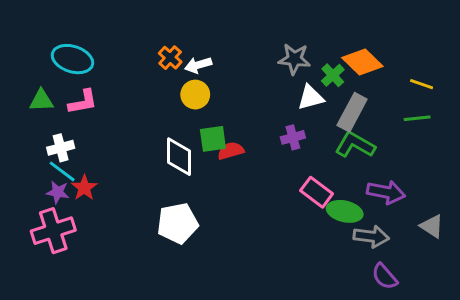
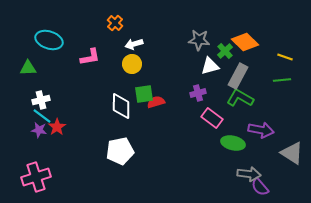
orange cross: (170, 58) -> (115, 23), moved
pink L-shape: (83, 102) -> (90, 57), moved
pink rectangle: (317, 192) -> (212, 118), moved
gray triangle: (432, 226) -> (292, 153), size x1.4
pink cross: (53, 231) -> (36, 177), moved
gray arrow: (371, 237) -> (249, 174), moved

